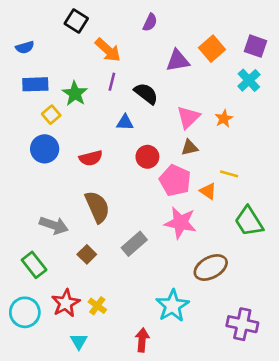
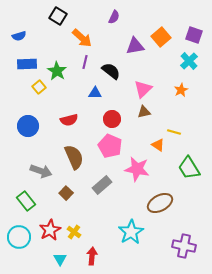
orange star: (224, 119) -> (181, 90), moved
blue circle: (45, 149) -> (28, 126), moved
pink pentagon: (175, 180) -> (110, 146), moved
red arrow: (142, 340) -> (92, 256), moved

